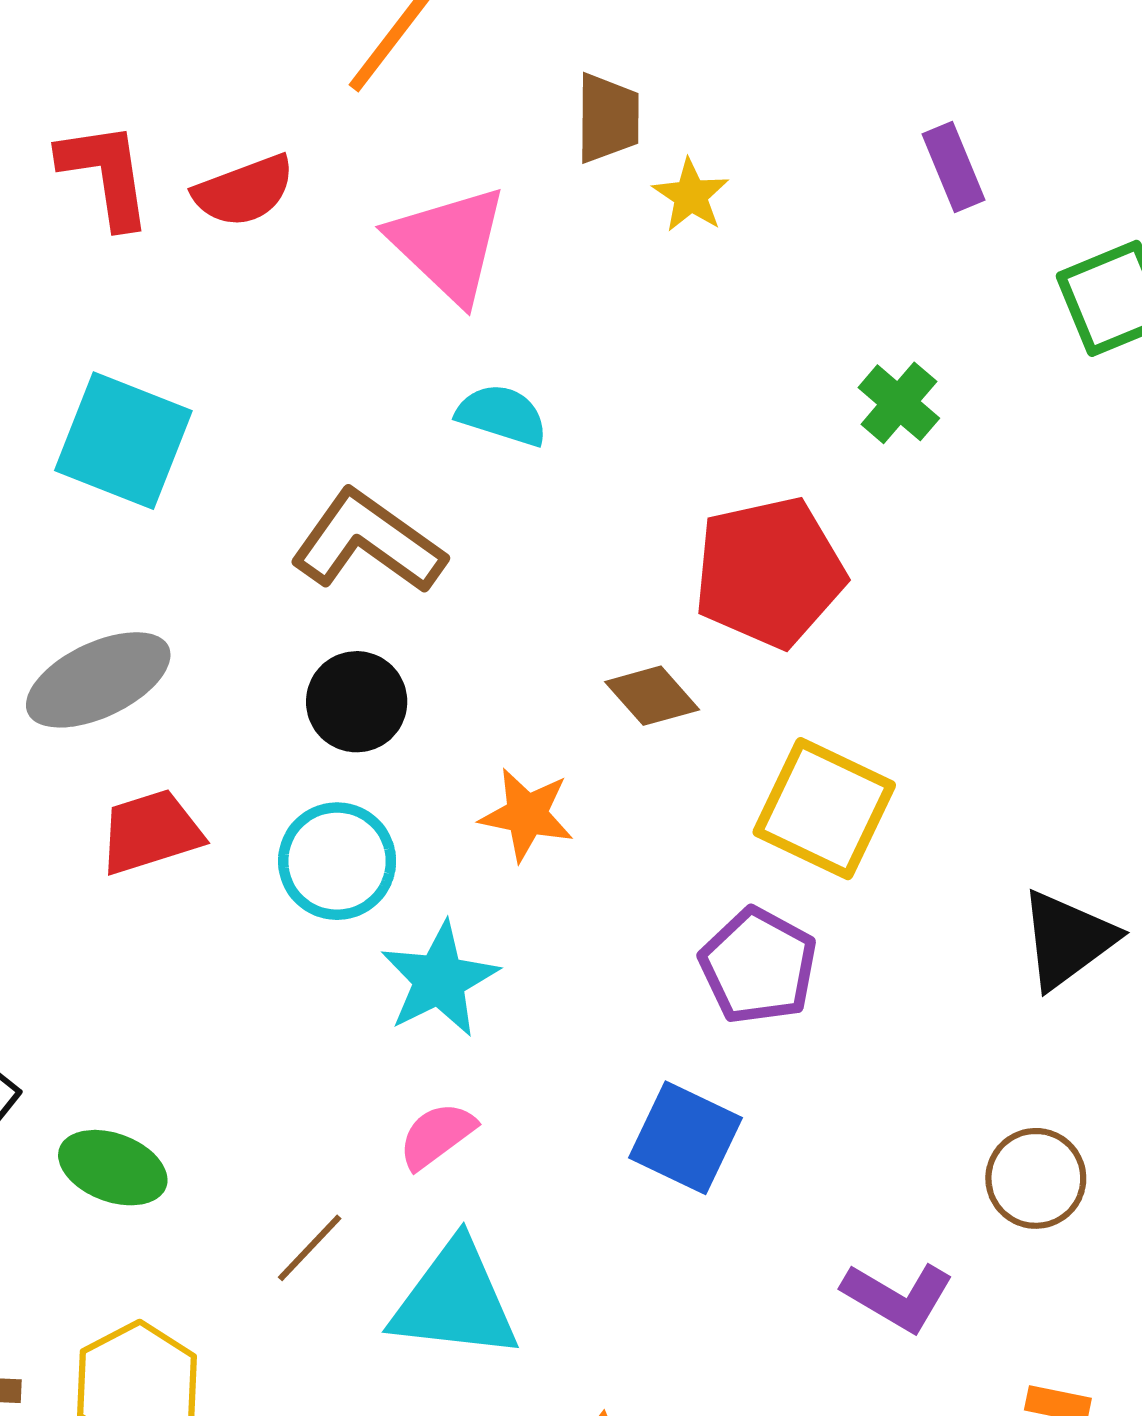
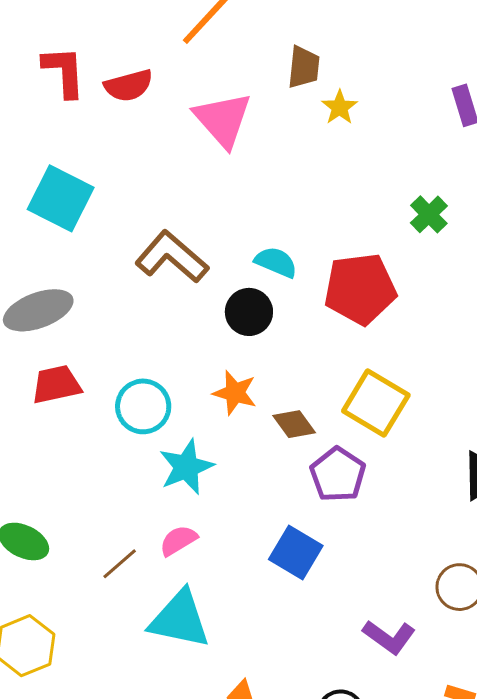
cyan semicircle: (502, 415) -> (276, 262), moved
brown diamond: (652, 696) -> (294, 424), moved
black circle: (357, 702) -> (249, 312), moved
brown line: (310, 1248) -> (120, 564), moved

